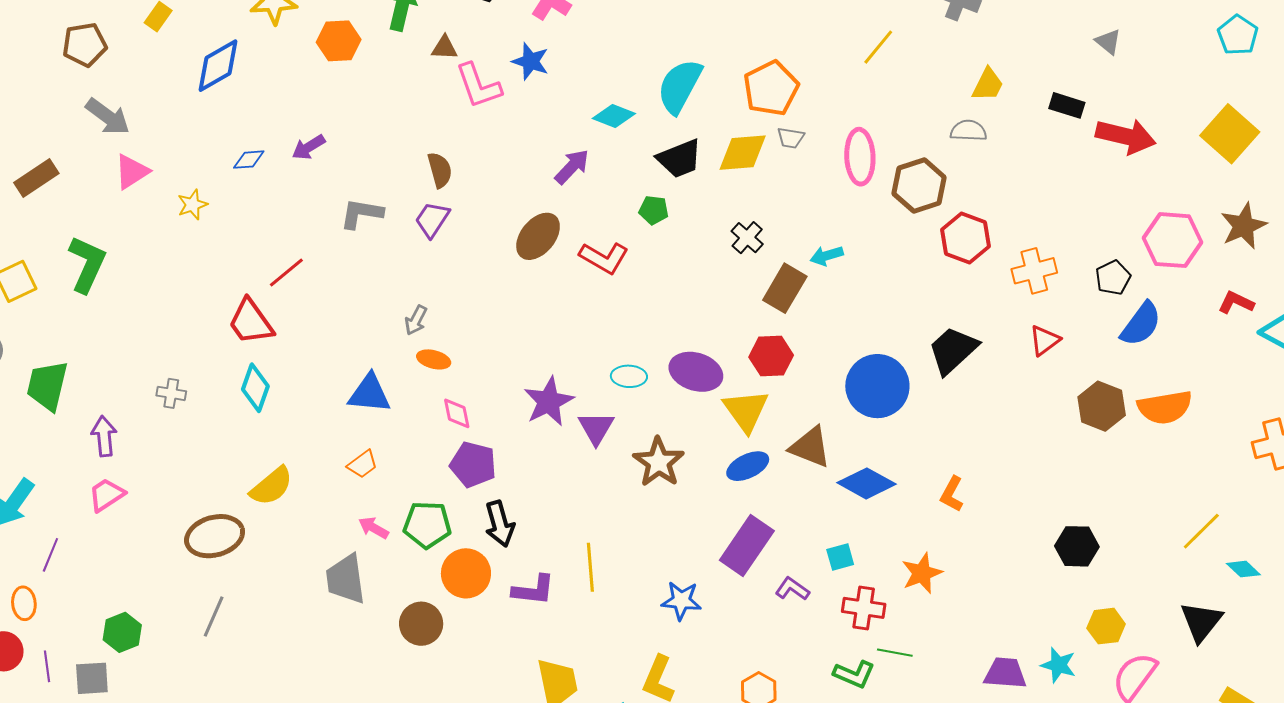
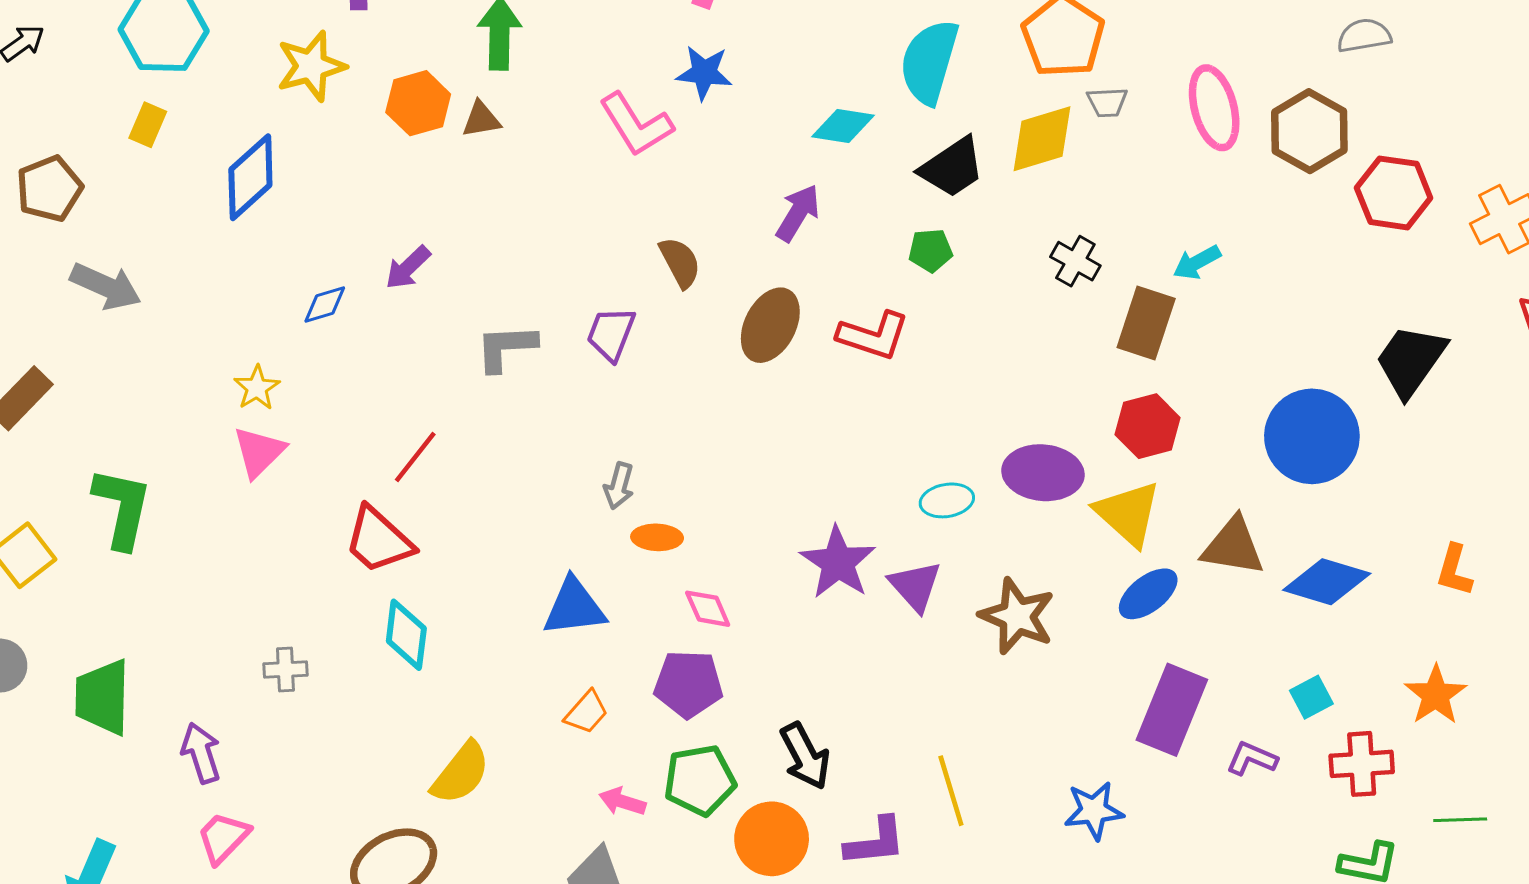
brown triangle: (444, 48) -> (481, 119), moved
brown semicircle: (440, 170) -> (680, 262), moved
pink triangle: (132, 172) -> (259, 452), moved
purple pentagon: (473, 465) -> (688, 684), moved
green line: (895, 653) -> (1460, 820), moved

